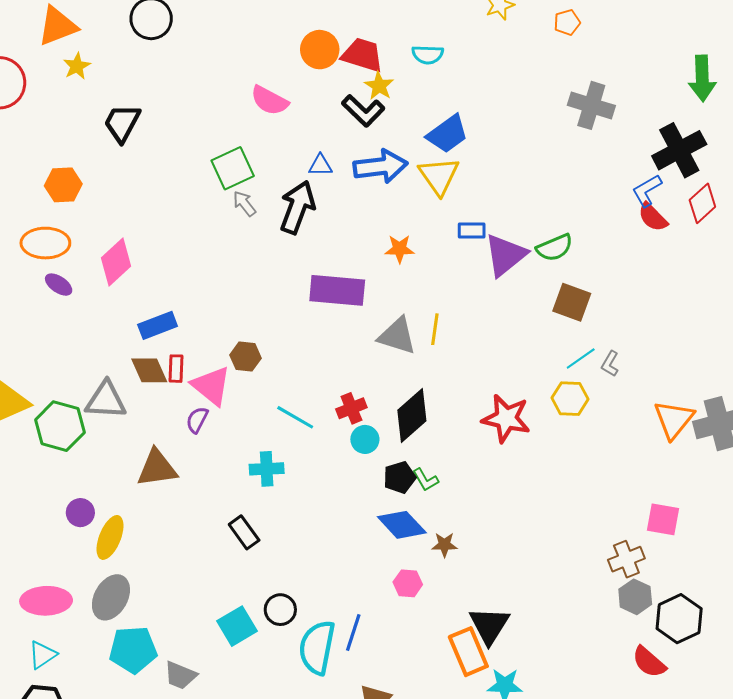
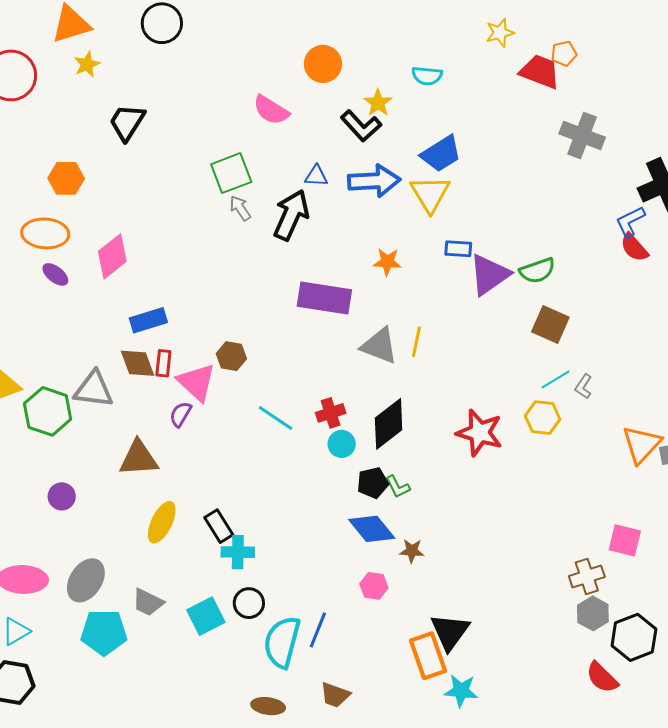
red trapezoid: (362, 55) -> (540, 72), moved
cyan cross: (267, 469) -> (238, 552), moved
yellow ellipse: (110, 537) -> (162, 522), moved
gray trapezoid: (180, 675) -> (148, 602), moved

